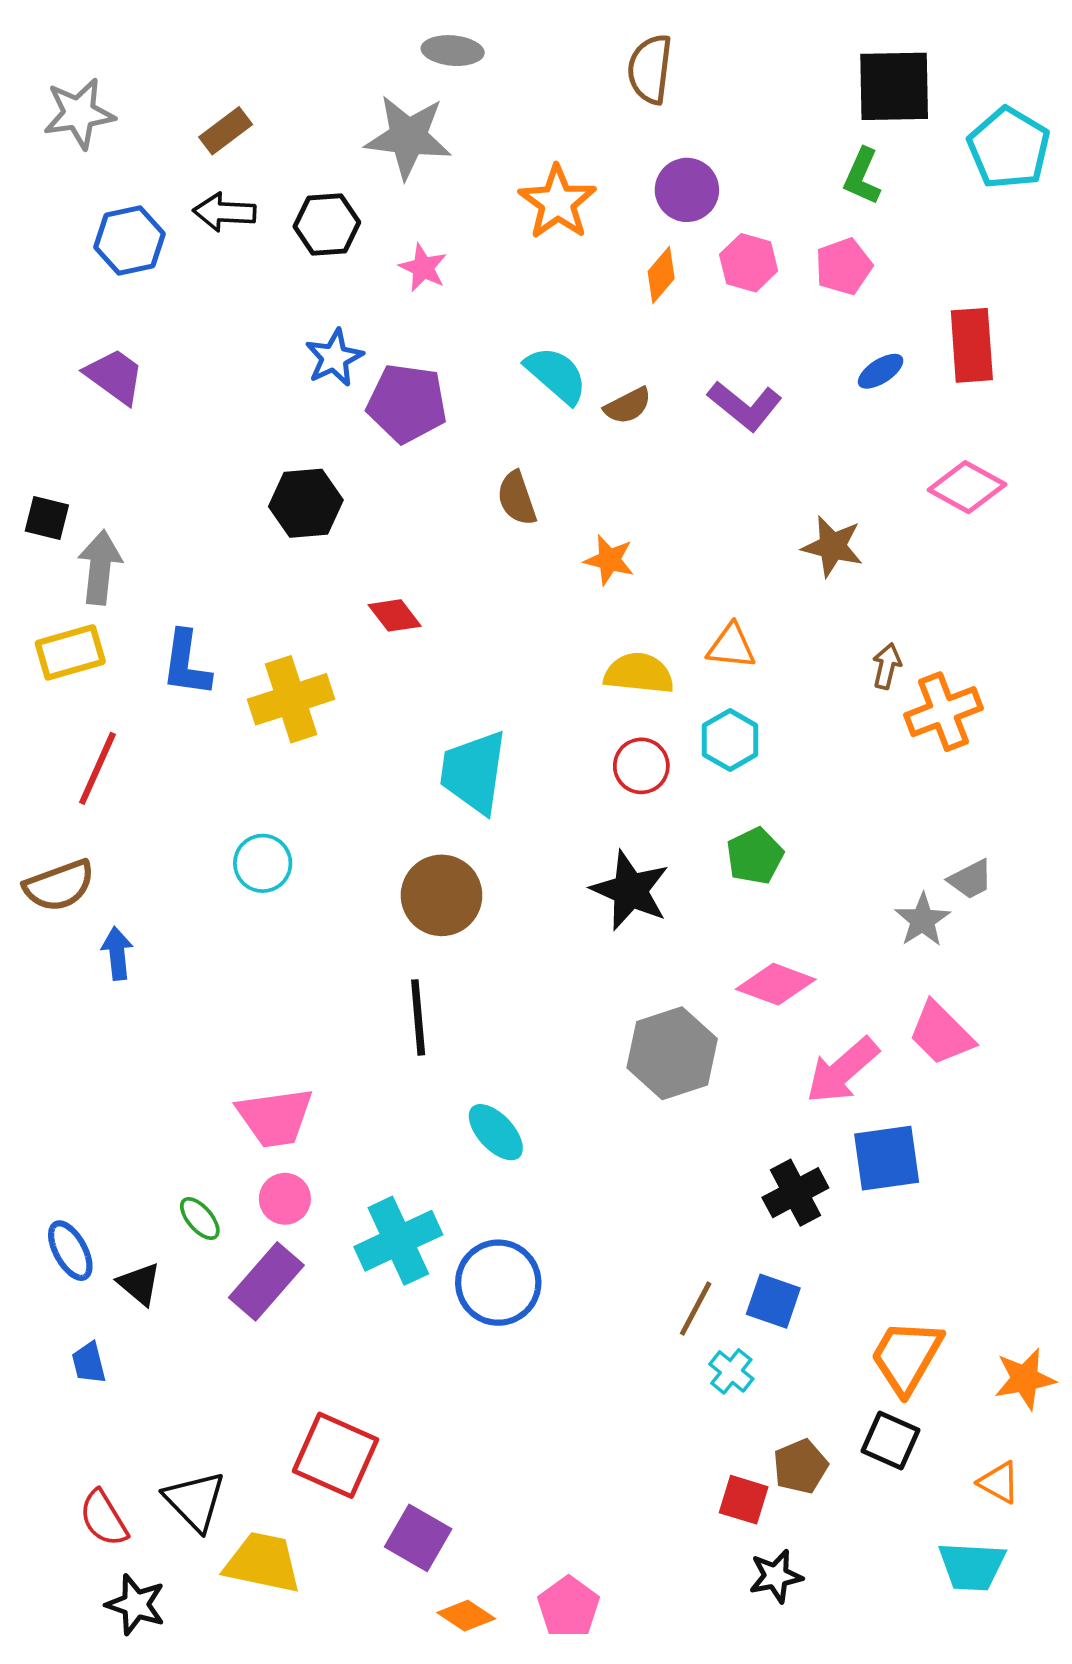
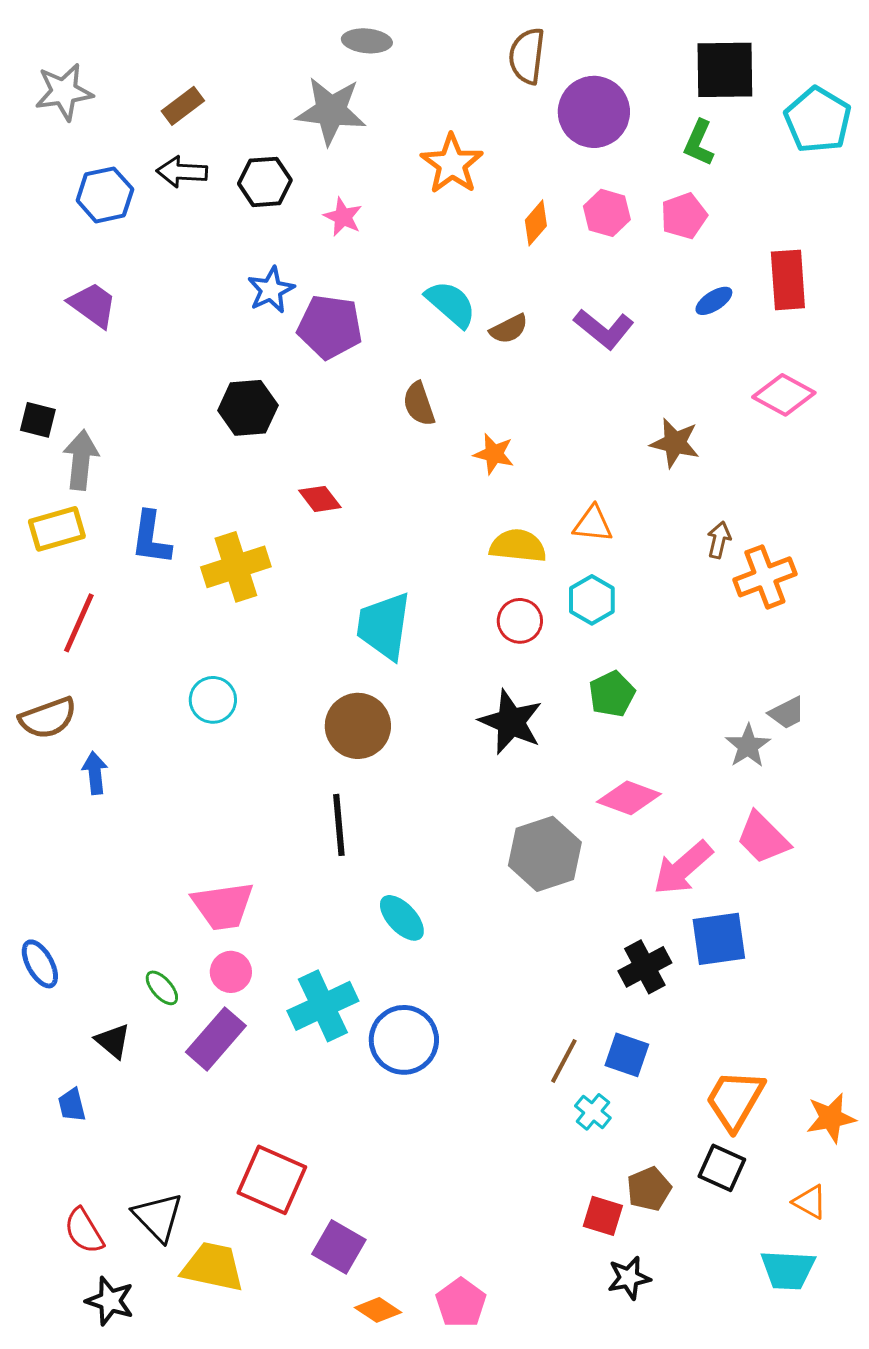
purple circle: (687, 190) -> (594, 112), moved, size x1.4
blue ellipse: (70, 1251) -> (40, 964), moved

